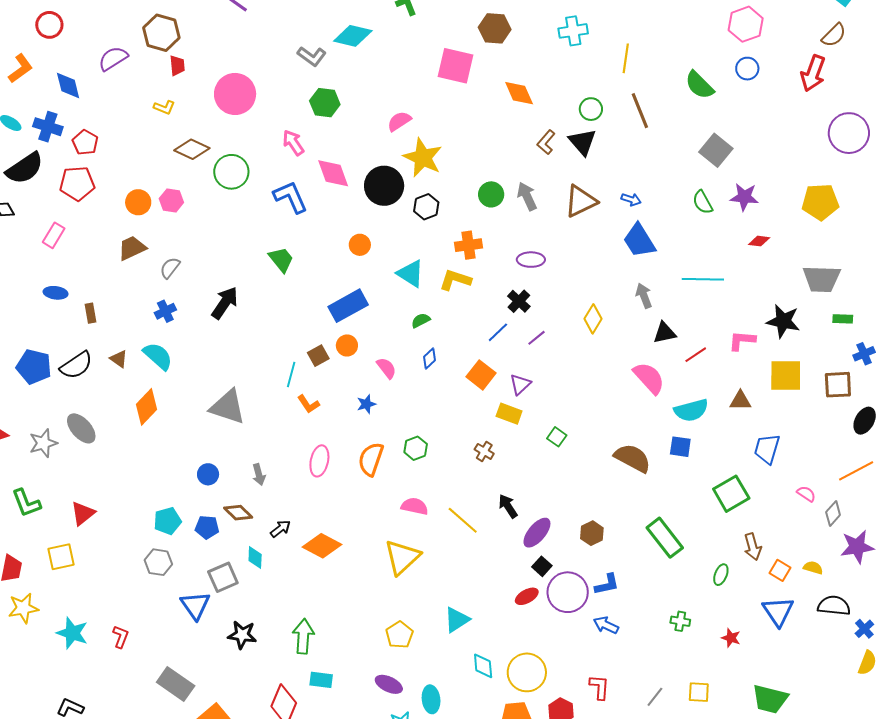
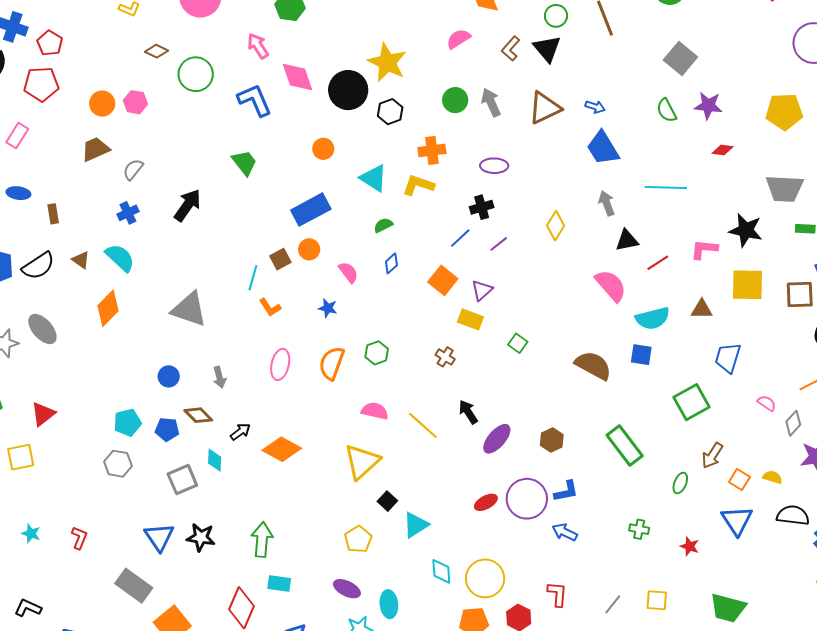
pink semicircle: (399, 121) -> (458, 39), moved
brown diamond: (192, 149) -> (157, 51), size x0.7
black cross: (519, 301) -> (482, 207), turned 30
blue star: (366, 404) -> (328, 308), turned 30
brown arrow: (753, 547) -> (712, 456), turned 48
black square: (542, 566) -> (387, 501), moved
blue triangle: (195, 605) -> (159, 537), moved
cyan star: (72, 633) -> (31, 533), size x0.6

